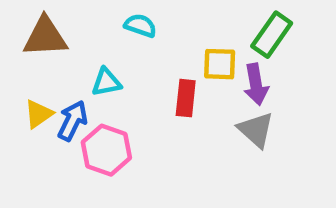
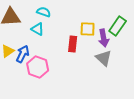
cyan semicircle: (140, 26) -> (44, 12), moved
green rectangle: (272, 35) -> (118, 26), moved
cyan triangle: (106, 82) -> (38, 29), moved, turned 40

